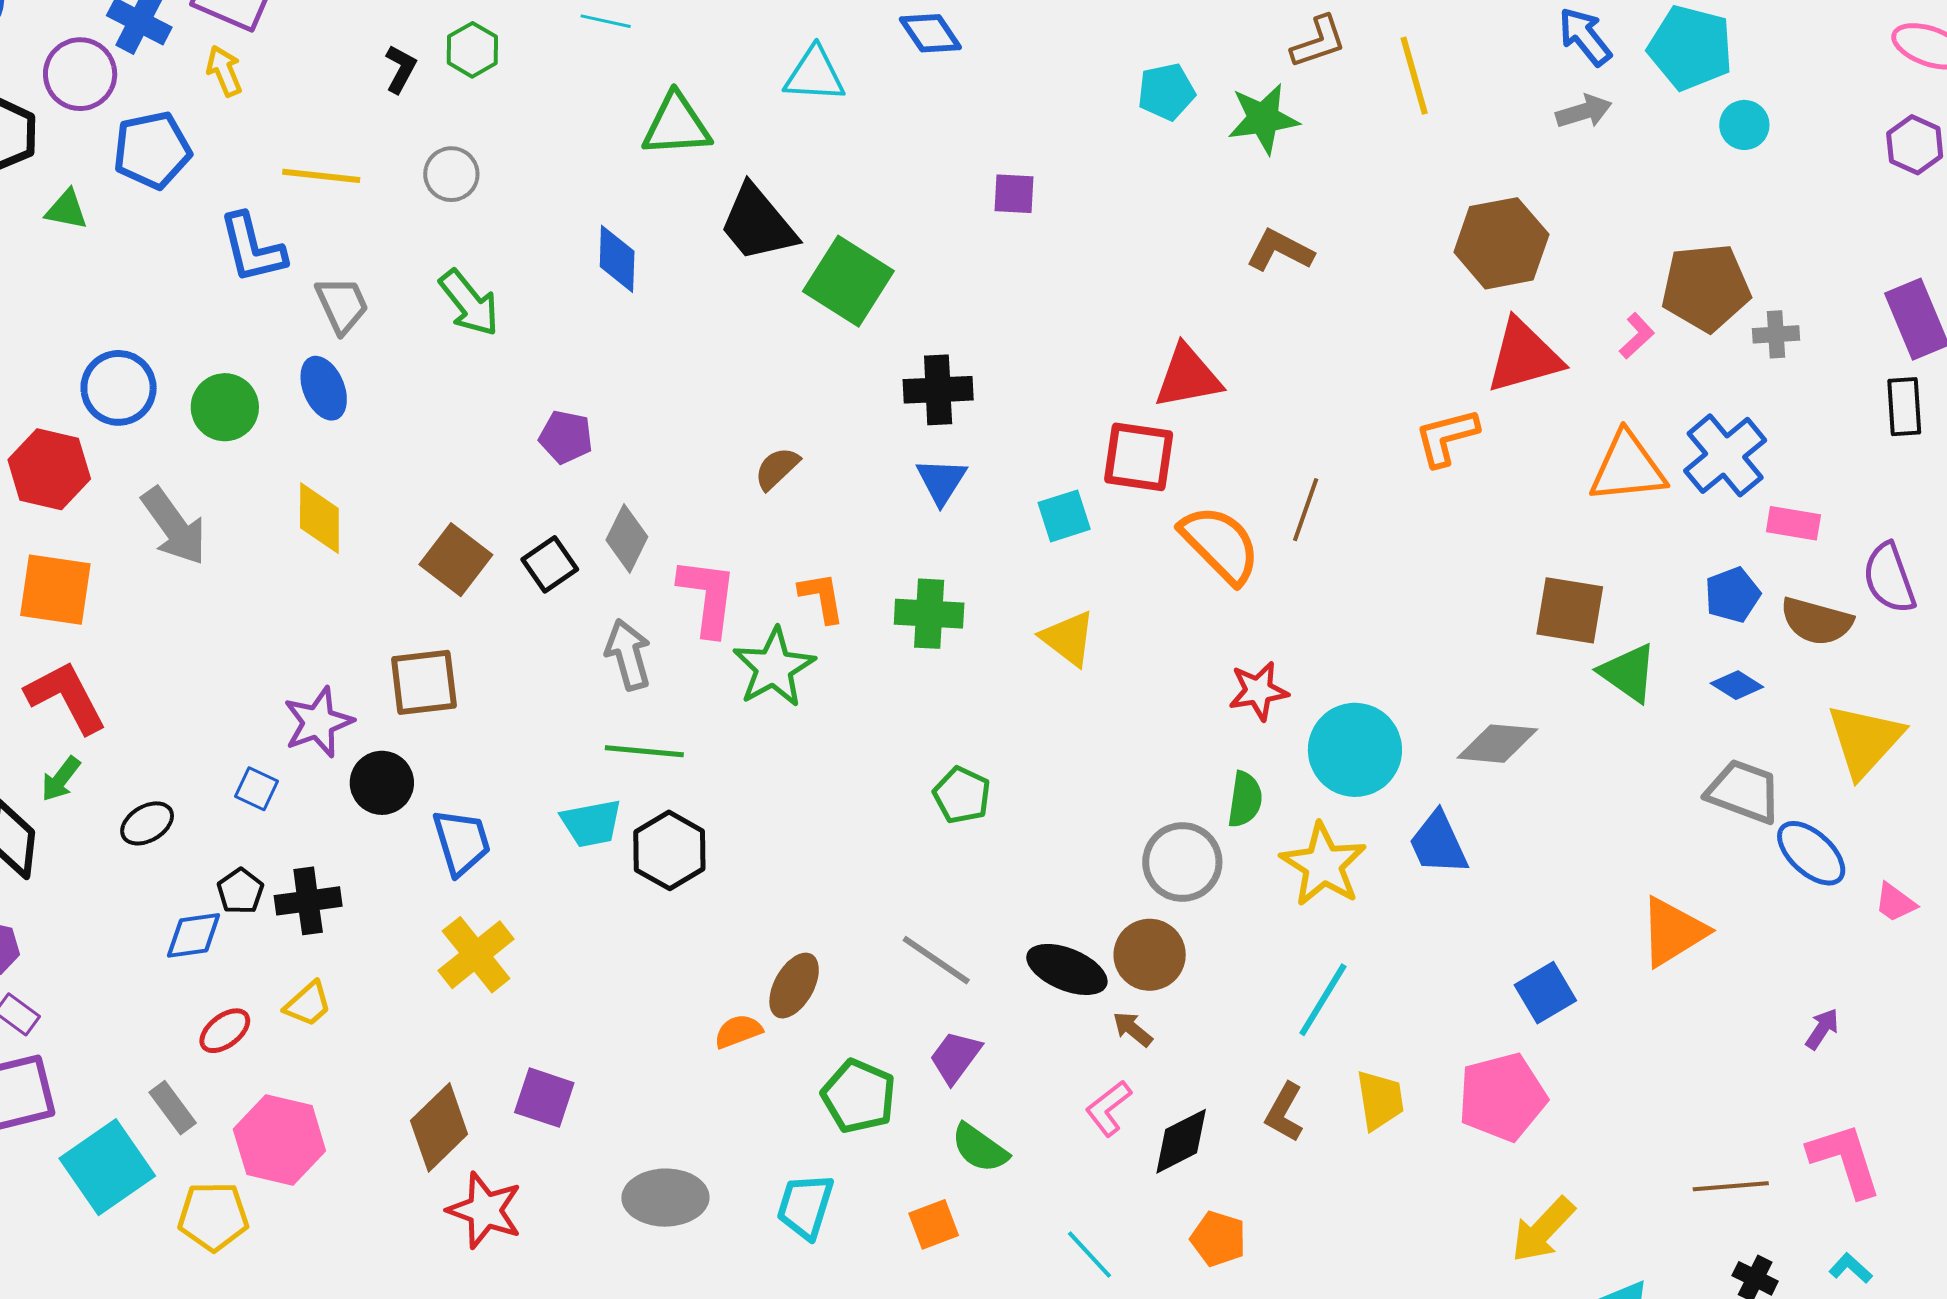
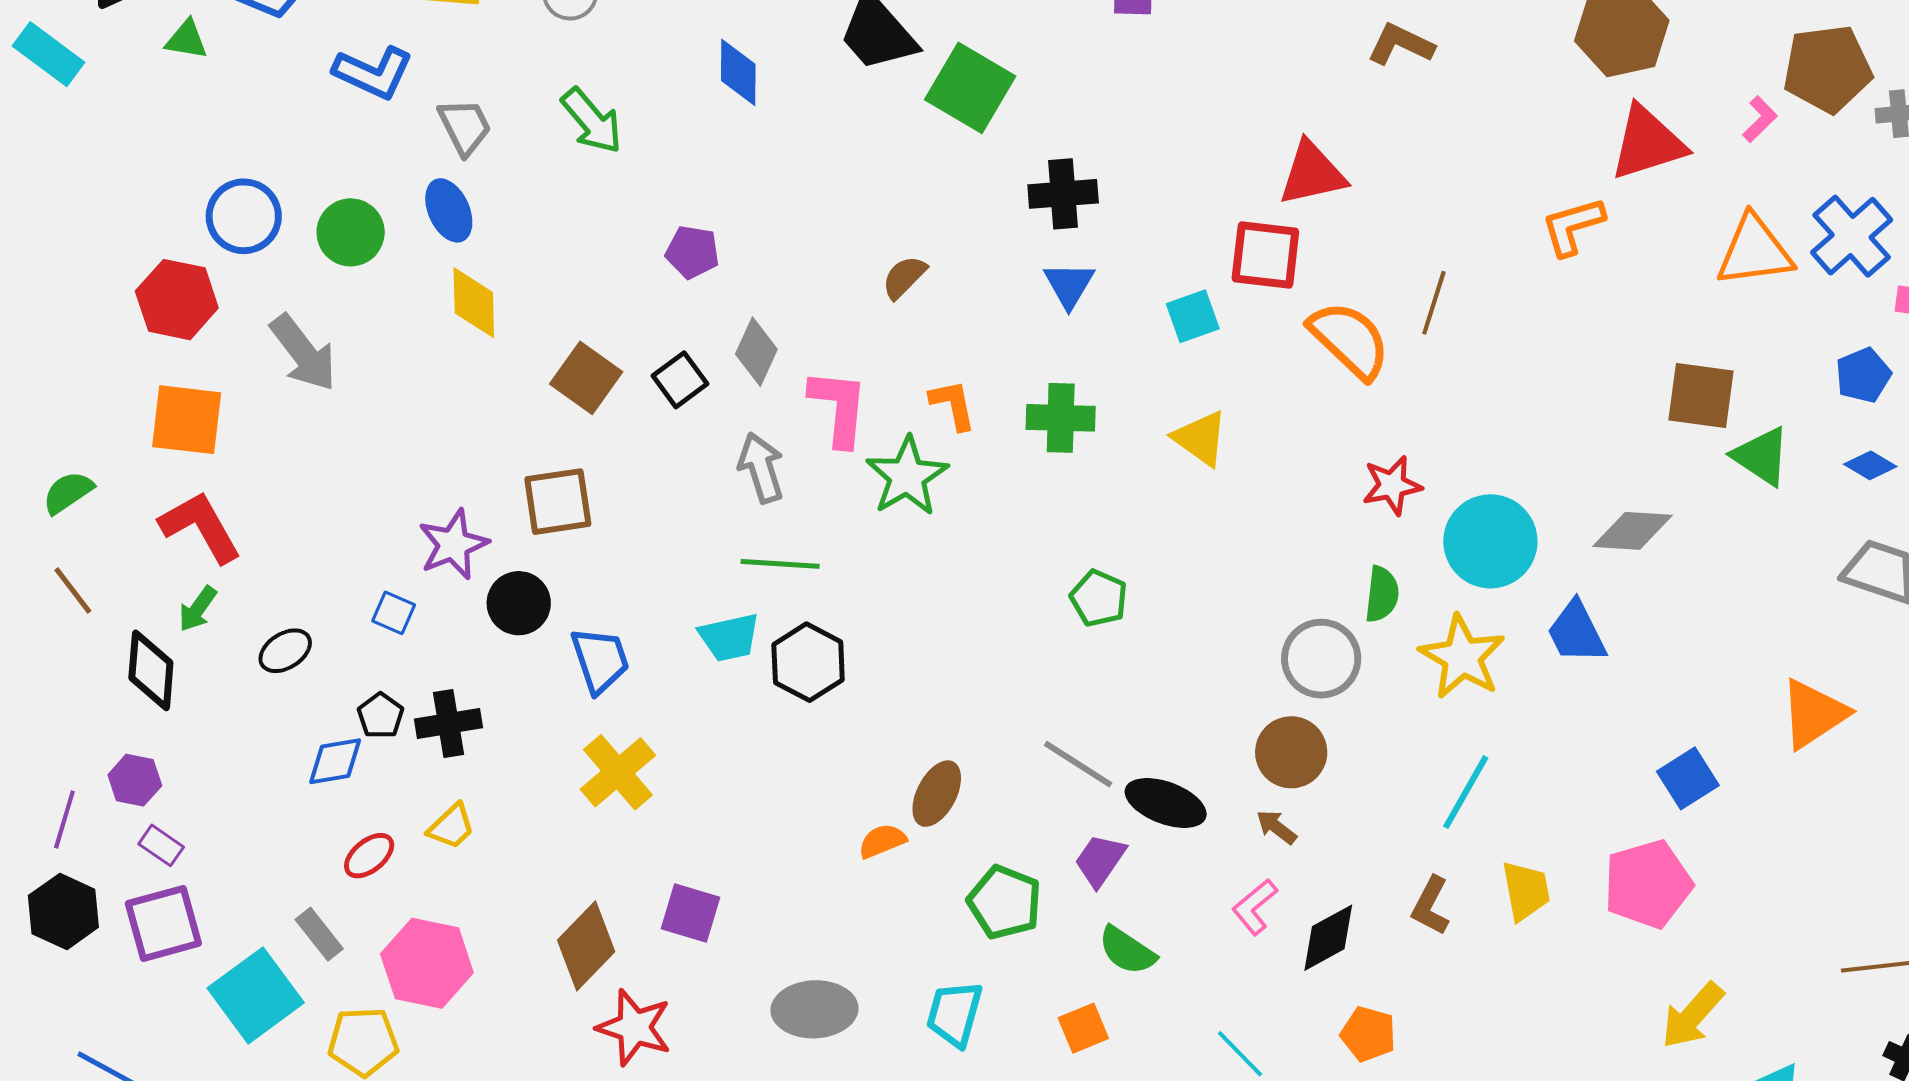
blue L-shape: (252, 248) -> (373, 73), turned -50
yellow diamond: (319, 518) -> (474, 303), moved
black ellipse: (1067, 969) -> (1166, 803), moved

